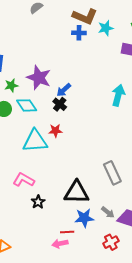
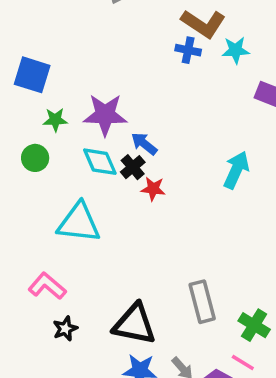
purple star: (39, 78) -> (105, 115), turned -30
blue arrow: (64, 90) -> (144, 144), turned 70
cyan diamond: (27, 105) -> (100, 162), moved
red star: (55, 131) -> (153, 189), moved

